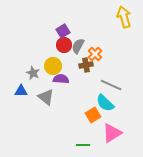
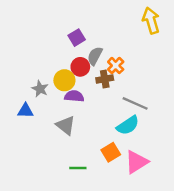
red circle: (64, 45) -> (80, 67), moved
gray triangle: (46, 97) -> (66, 125), moved
cyan semicircle: (105, 103) -> (128, 125), turned -78
orange square: (93, 115) -> (111, 152), moved
green line: (83, 145) -> (78, 168), moved

